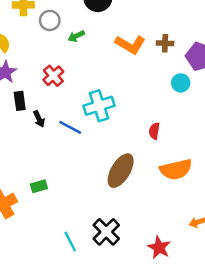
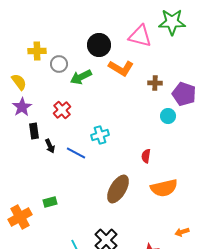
green arrow: (76, 36) -> (81, 77), size x1.5
orange L-shape: (130, 44) -> (121, 68), moved
cyan cross: (99, 106) -> (100, 135), size x0.7

